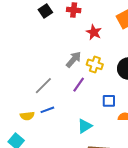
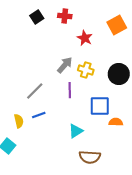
purple line: (79, 85) -> (70, 90), turned -35
blue square: (109, 101) -> (100, 106), size x1.5
yellow semicircle: (27, 116) -> (19, 121), turned -96

